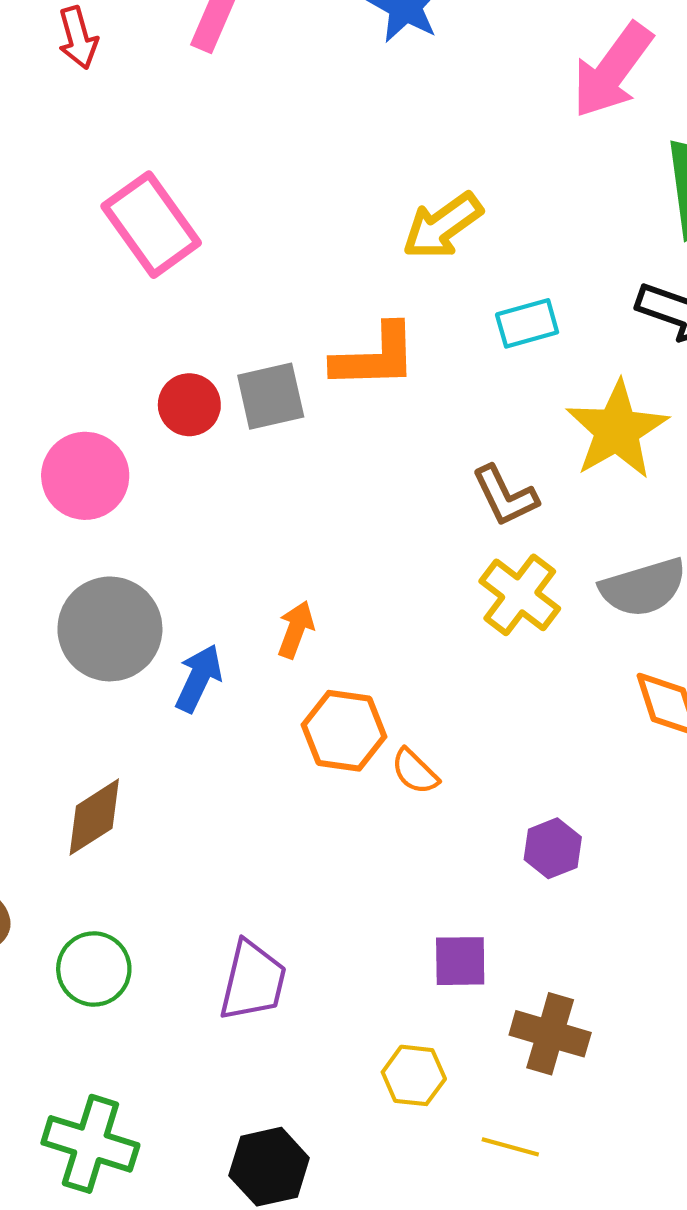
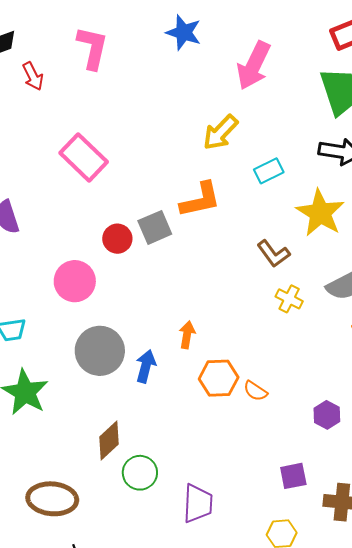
pink arrow: (612, 70) -> (254, 66), moved
yellow cross: (520, 595) -> (289, 299), size x0.7
green circle: (94, 969) -> (140, 473), moved

